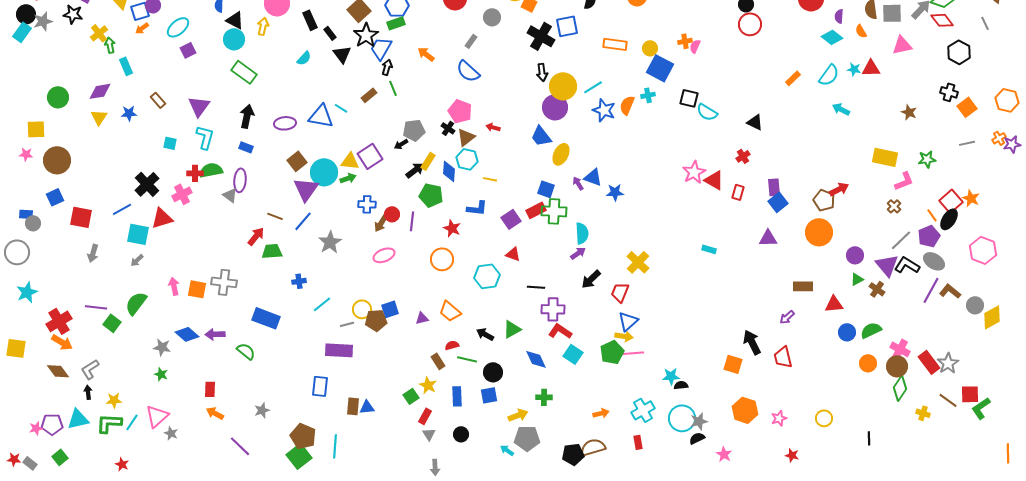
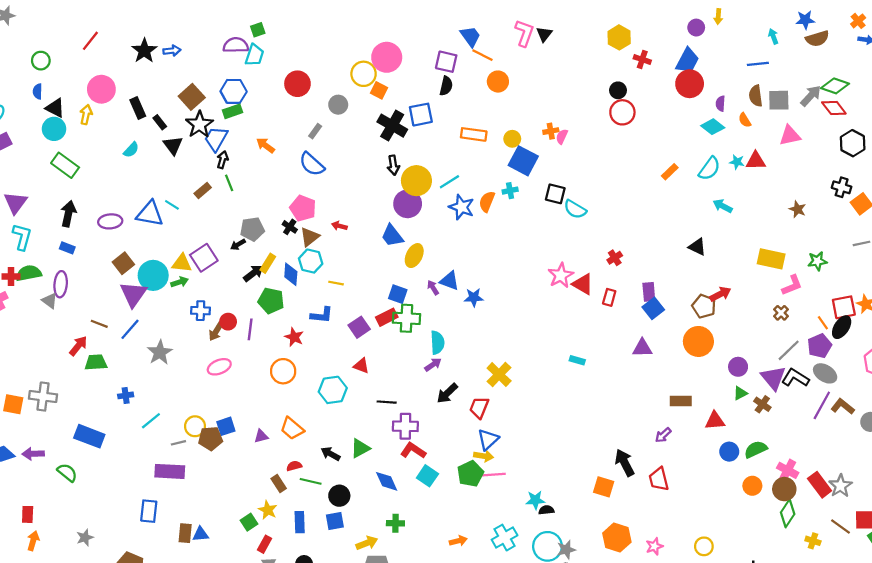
black triangle: (755, 122) -> (697, 247), moved
red square: (951, 201) -> (844, 307), turned 30
orange arrow: (215, 413) -> (33, 541), turned 78

